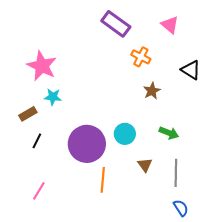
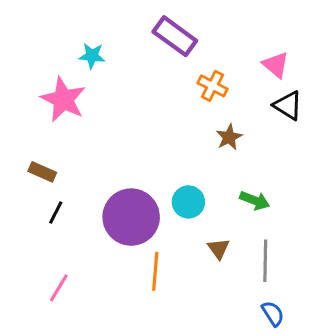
pink triangle: (170, 25) -> (276, 65), moved
cyan star: (53, 97) -> (92, 56), moved
brown rectangle: (28, 114) -> (42, 172), turned 54

